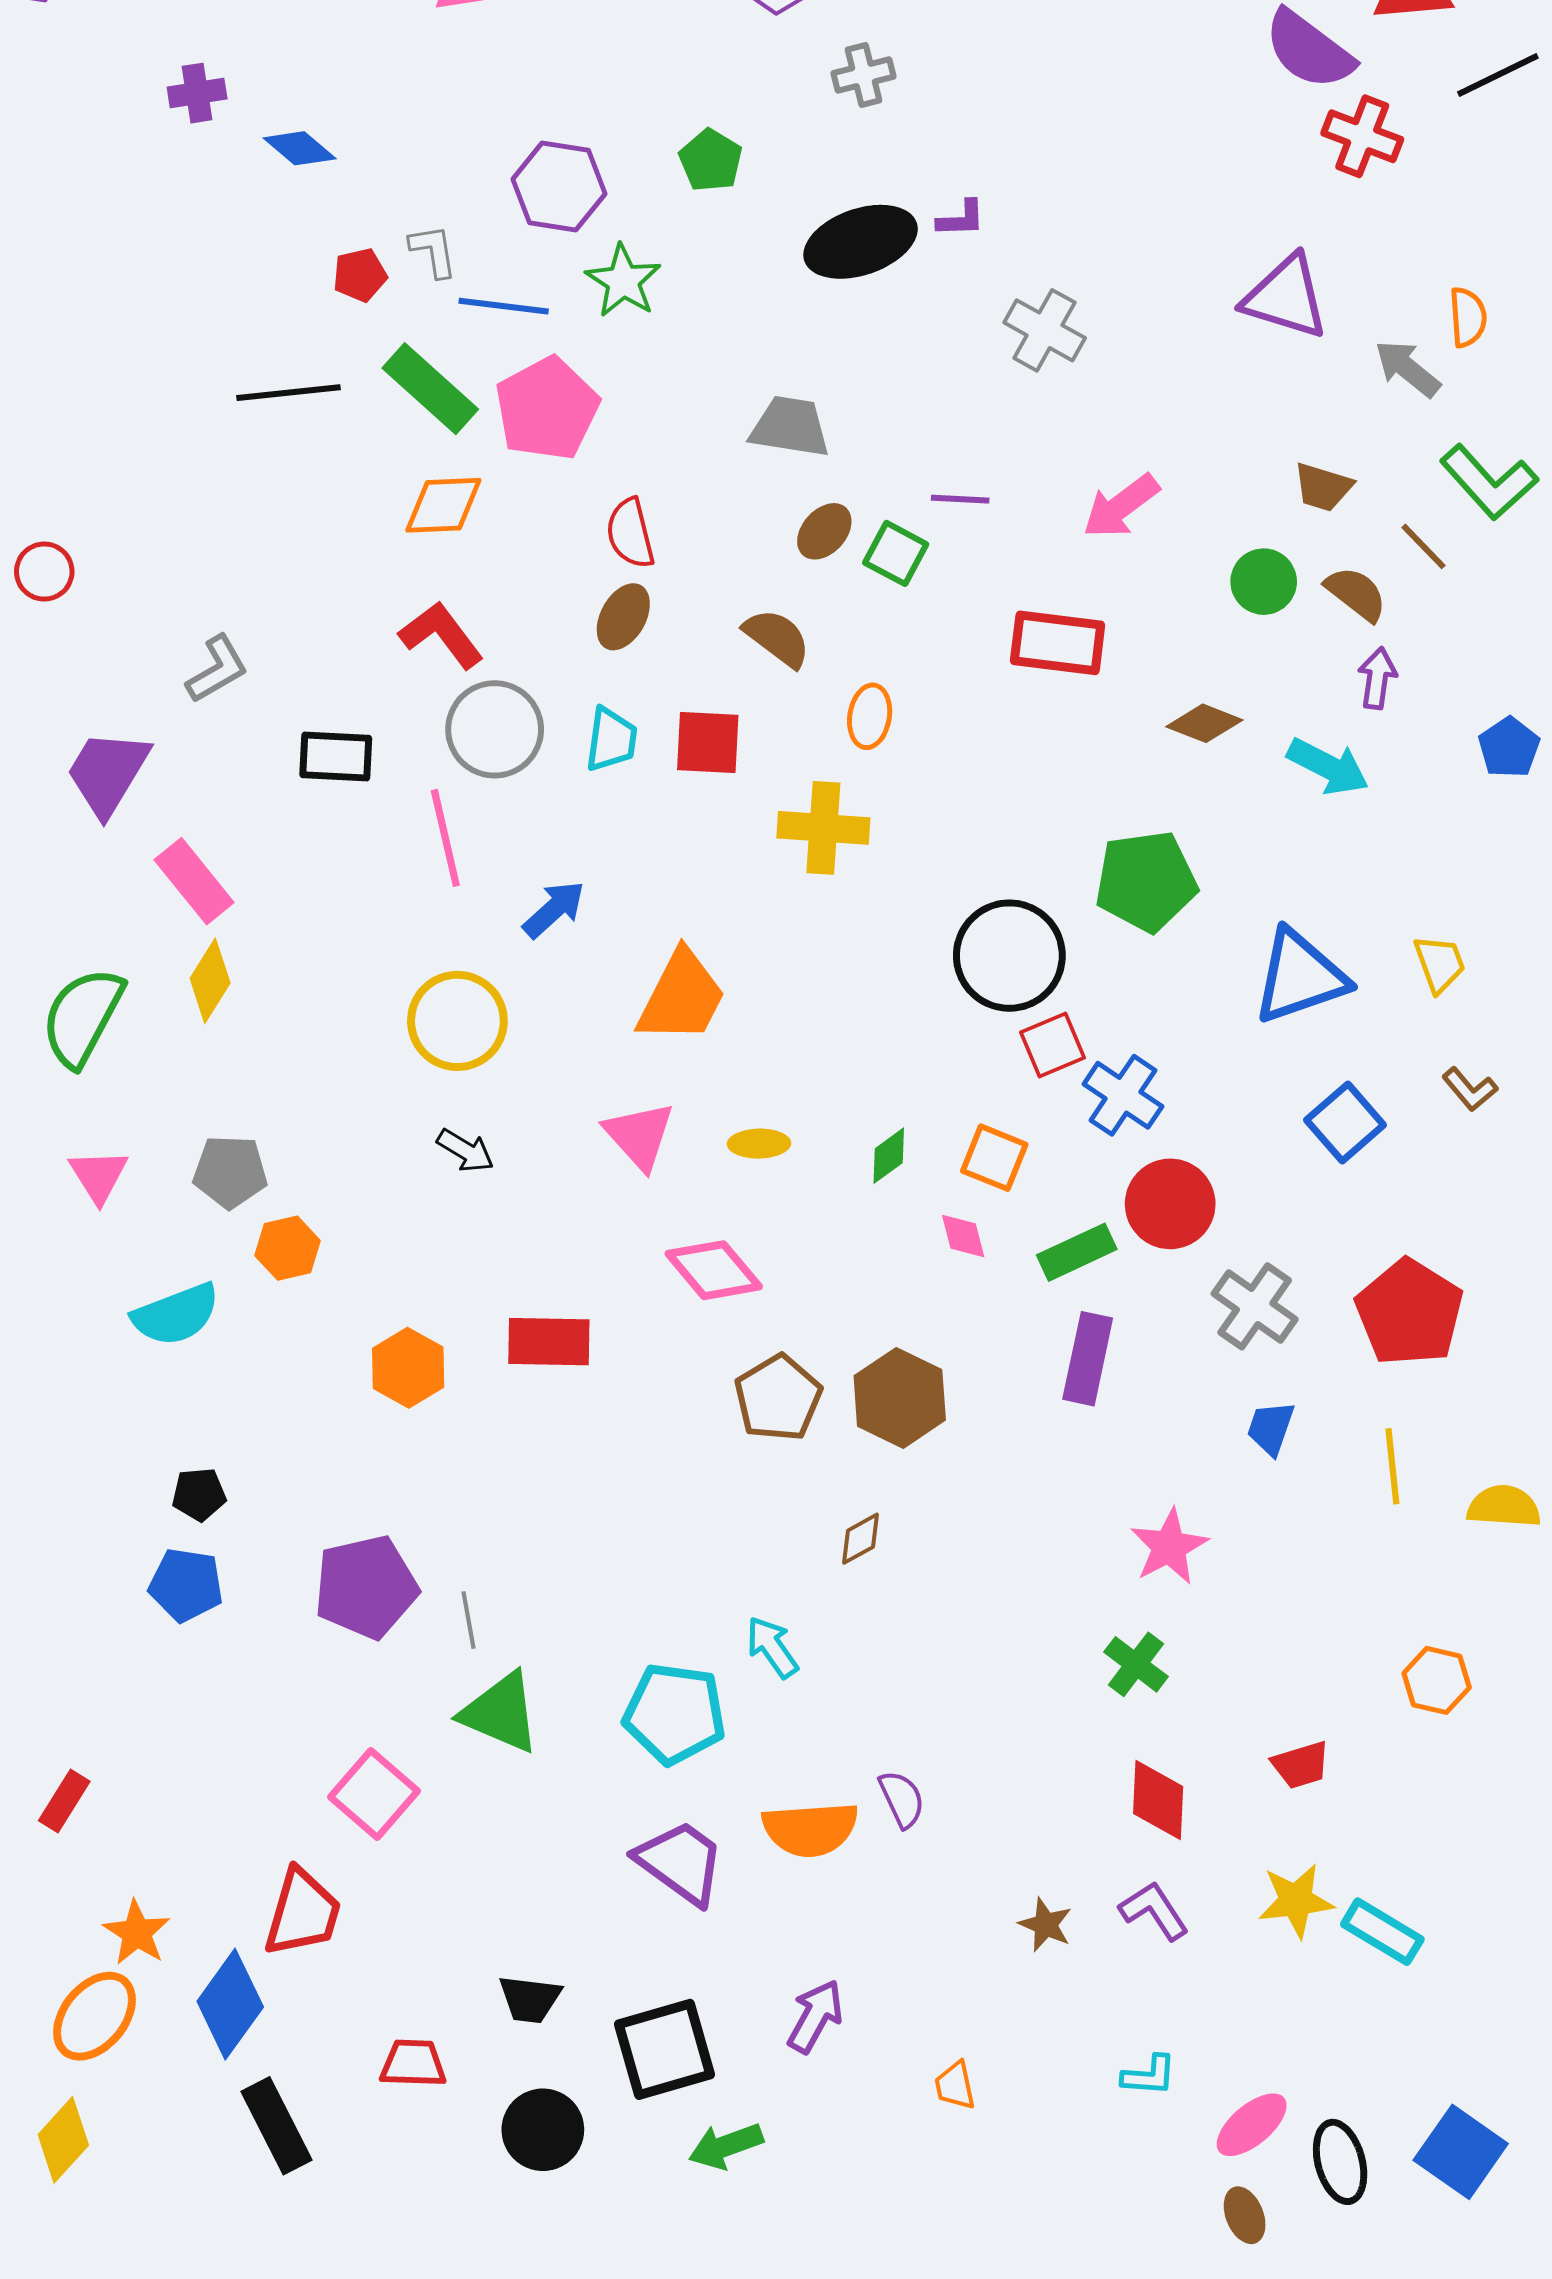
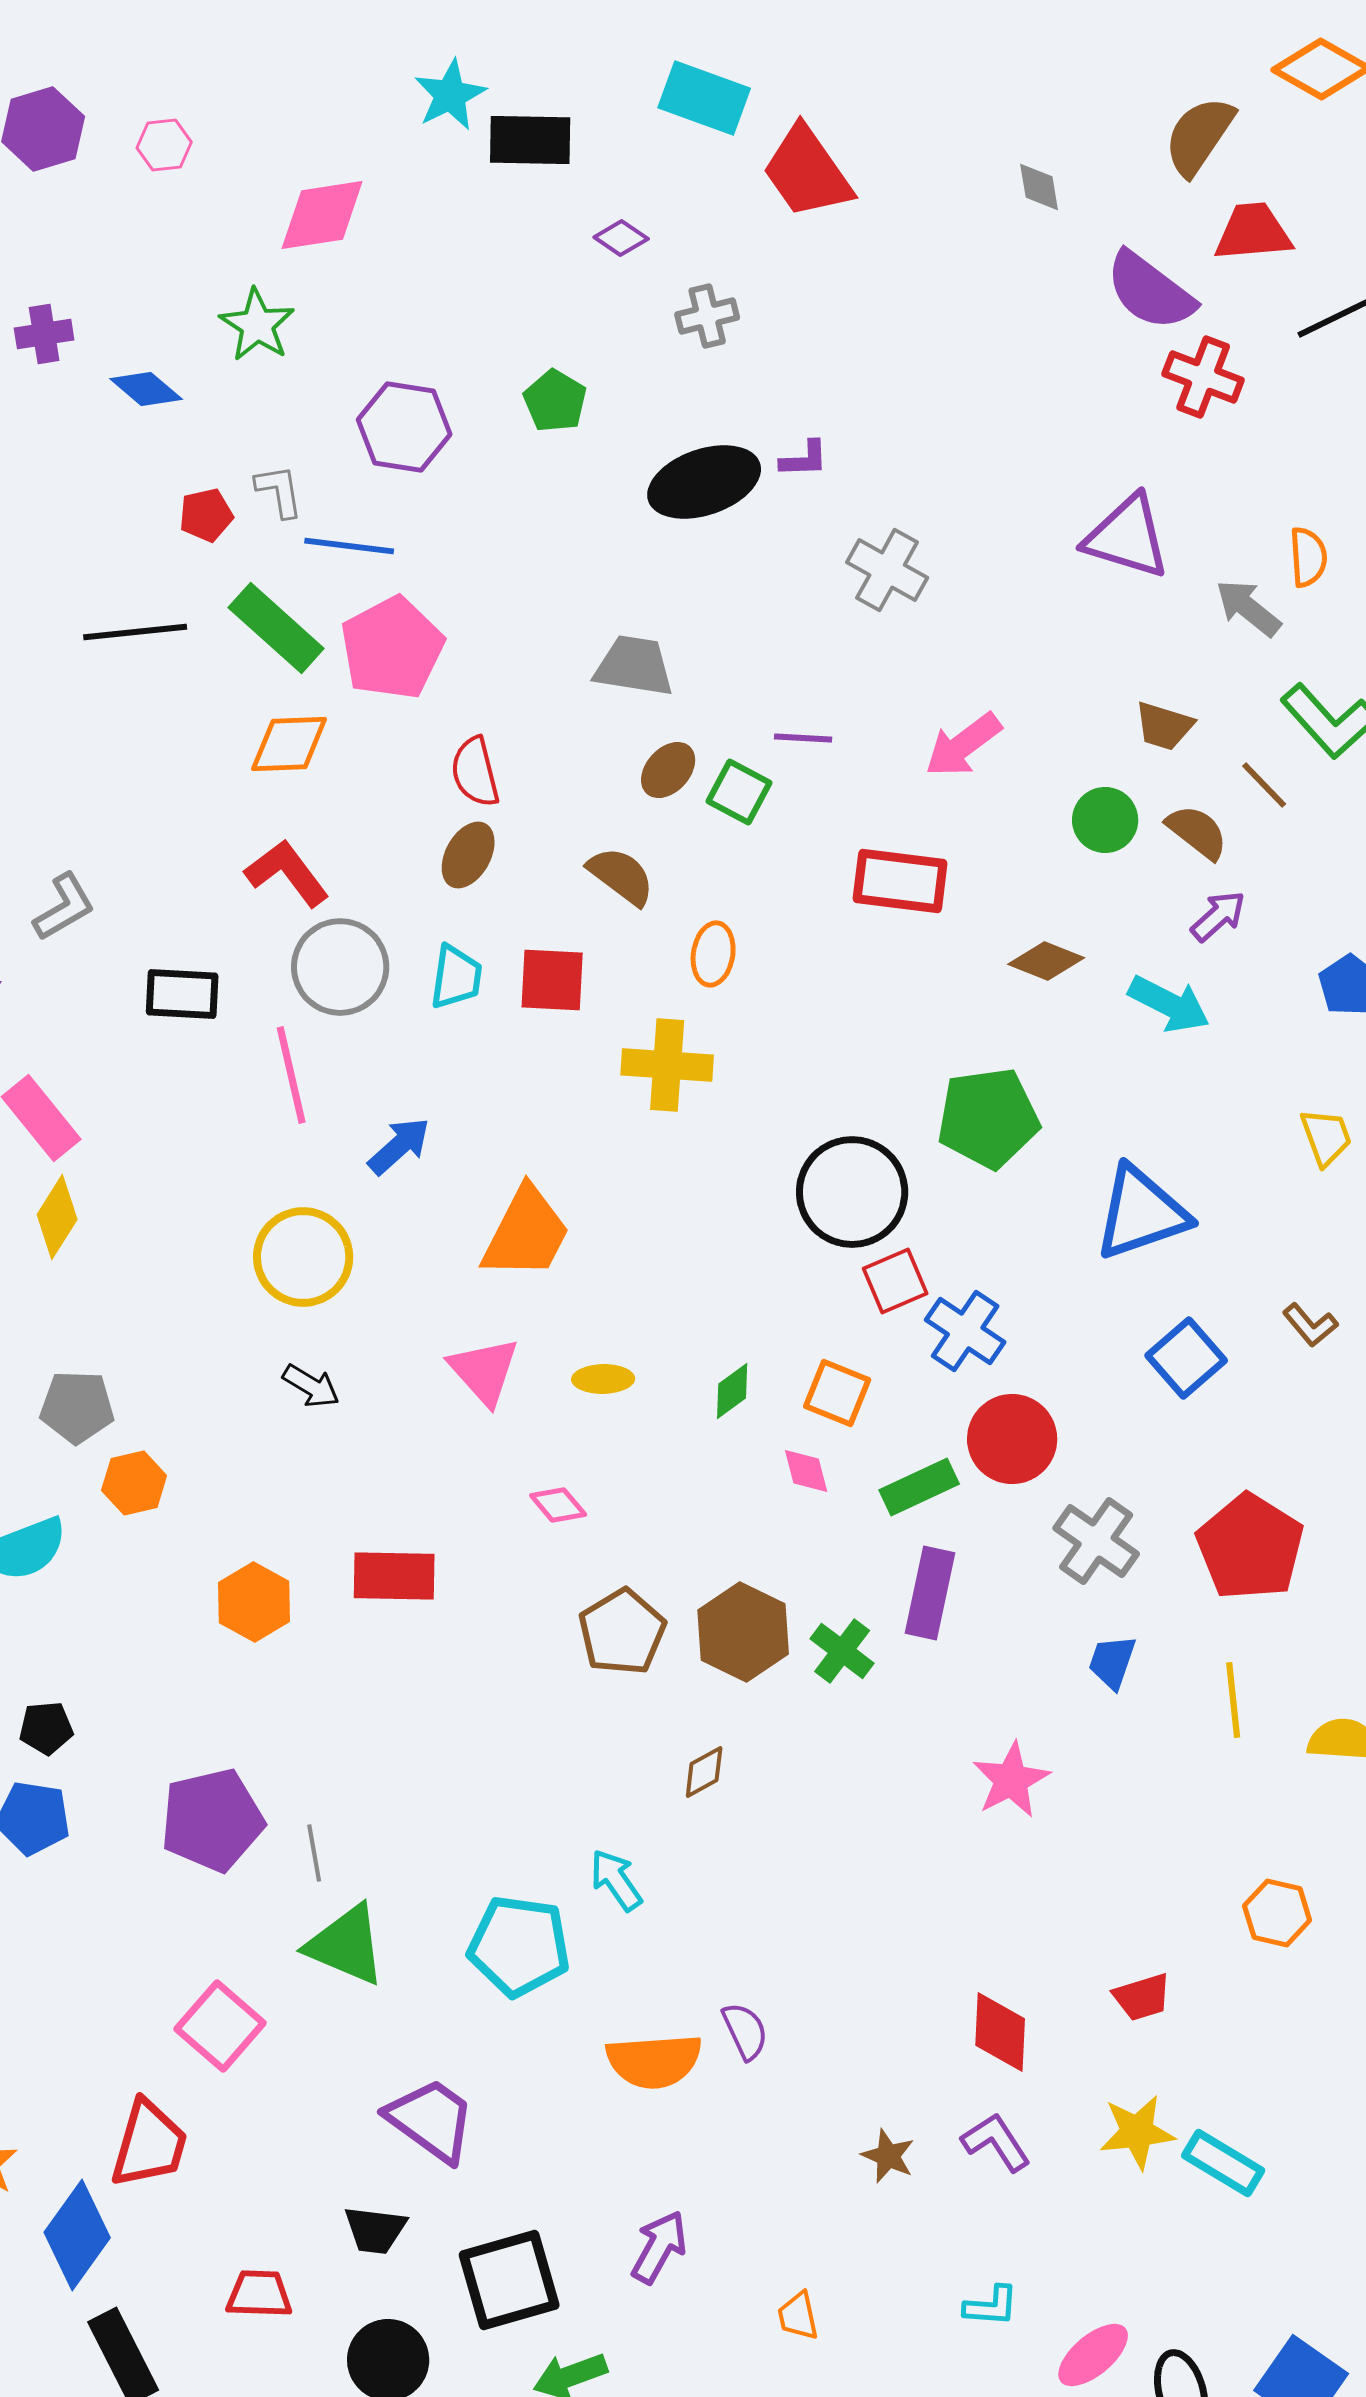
green star: (623, 281) -> (257, 325), moved
purple arrow: (1377, 678) -> (1218, 916), turned 40
yellow trapezoid: (1440, 964) -> (1326, 1137), moved
pink diamond: (714, 1270) -> (558, 1505), size x0.6
green cross: (1136, 1664) -> (842, 1651), moved
purple trapezoid: (681, 1862) -> (431, 2120), moved

